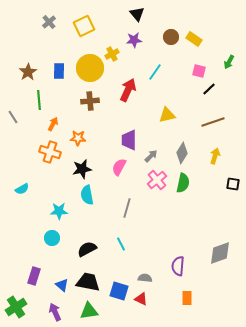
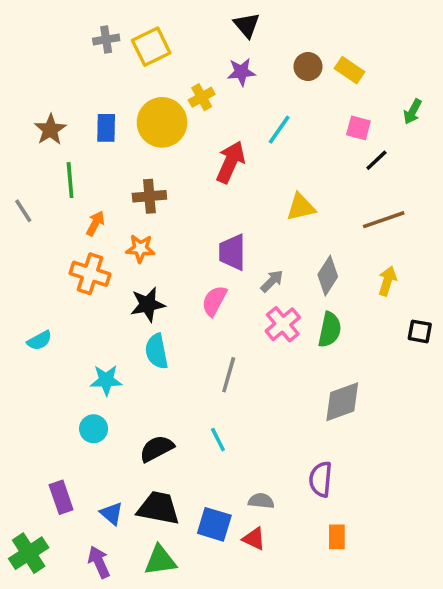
gray cross: (49, 22) -> (106, 39), moved, turned 32
brown cross: (90, 101) -> (149, 196), moved
gray diamond: (220, 253) -> (342, 402), moved
purple rectangle: (34, 276) -> (61, 497), turned -36

